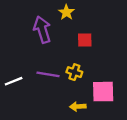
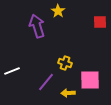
red square: (85, 40) -> (100, 22), moved
purple line: (48, 74) -> (46, 82), moved, turned -60

